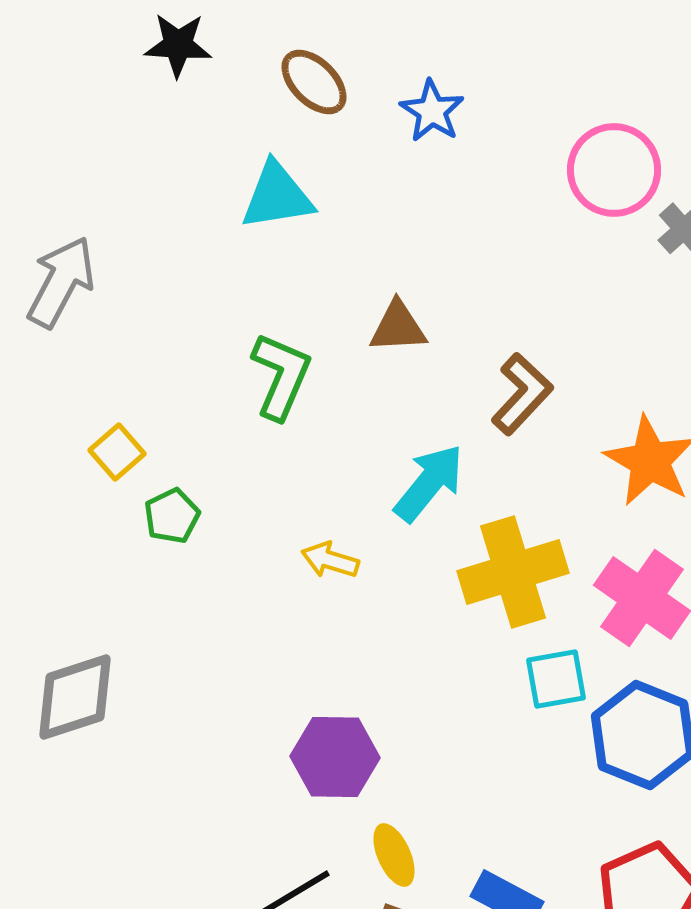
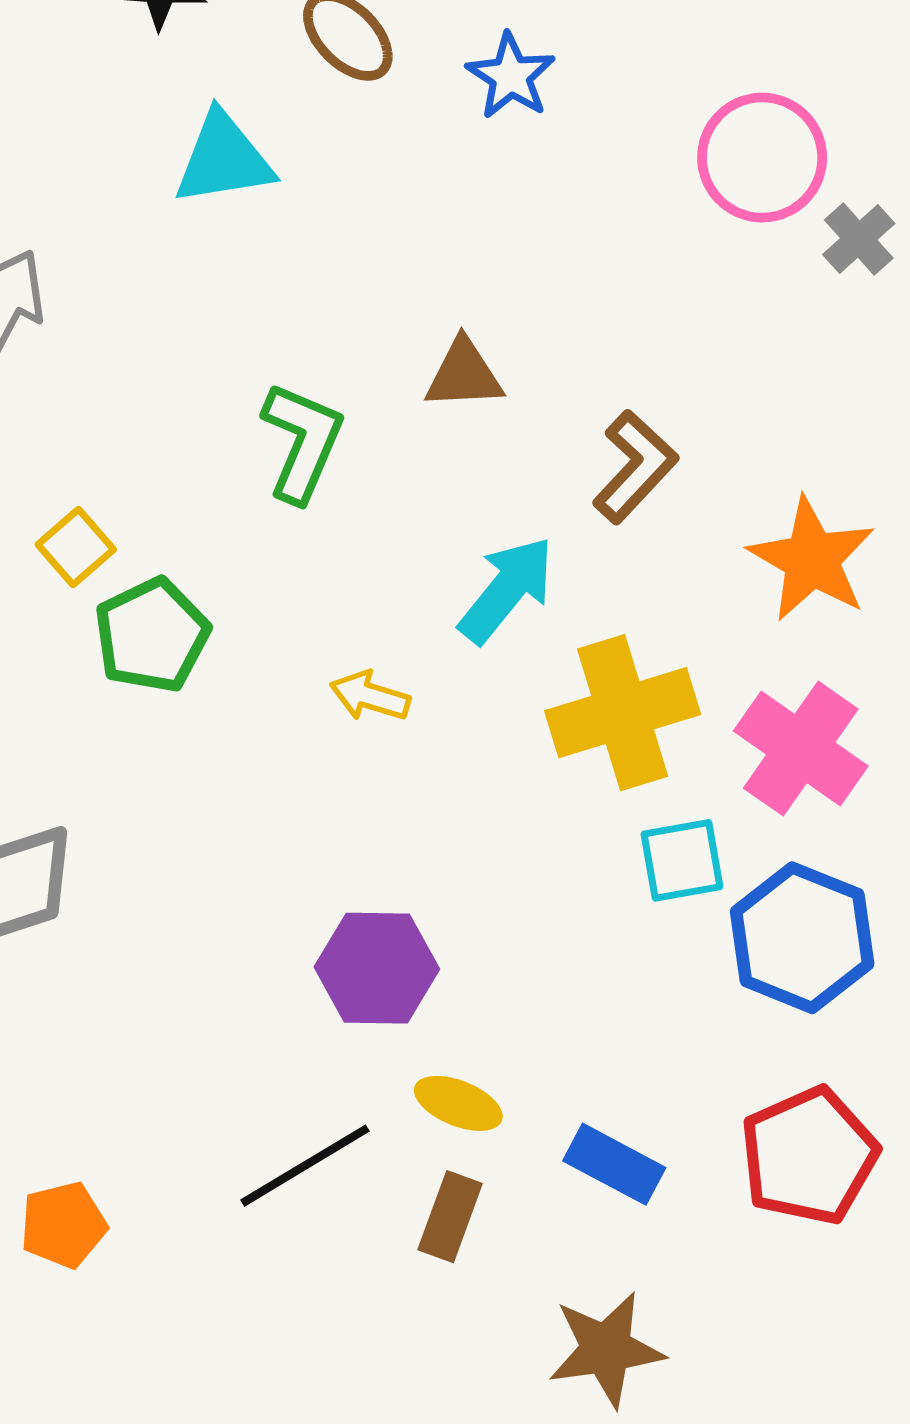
cyan triangle: (277, 196) -> (224, 159), moved
green pentagon: (172, 516) -> (152, 635), size x1.5
yellow ellipse: (394, 855) -> (458, 1103), turned -44

